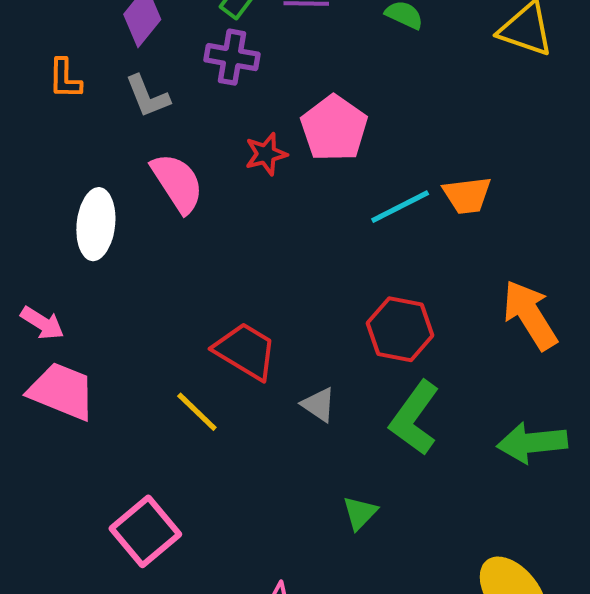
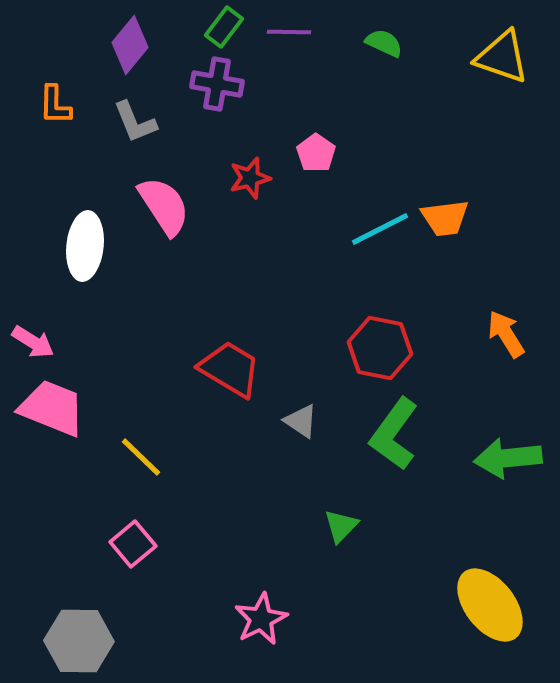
pink pentagon: (334, 128) -> (316, 153), size x0.6
orange arrow: (530, 315) -> (506, 334), size x0.7
yellow line: (197, 412) -> (141, 457), moved
pink square: (145, 531) -> (133, 544), size x0.7

